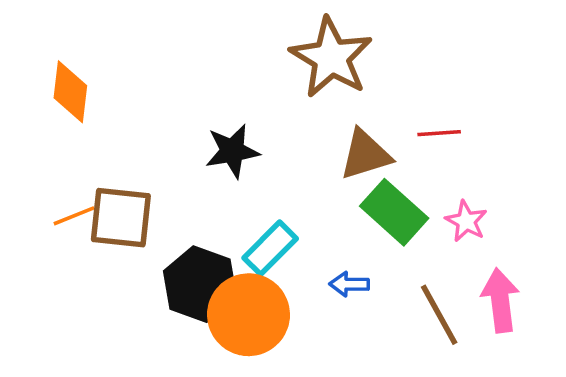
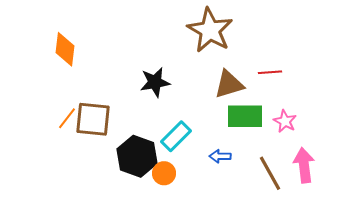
green rectangle: (394, 212) -> (245, 116), turned -42
orange line: (74, 216) -> (67, 118), turned -30
orange circle: (249, 315) -> (164, 173), size x0.5

